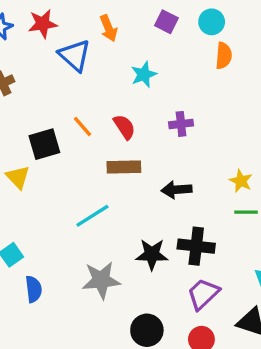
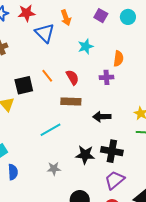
orange semicircle: (224, 56) -> (118, 59), moved
gray star: (101, 280) -> (54, 169), size x0.6

